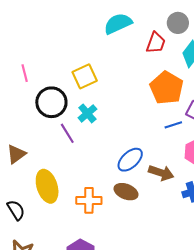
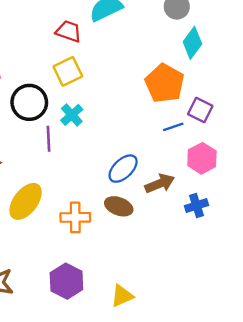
red trapezoid: (156, 43) -> (69, 31), moved, turned -90
purple line: (67, 133) -> (48, 139), turned 30
brown arrow: (161, 173) -> (160, 184), turned -40
yellow ellipse: (47, 186) -> (26, 201), turned 56

